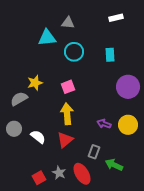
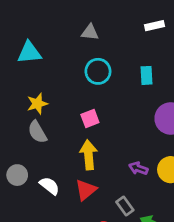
cyan triangle: (47, 38) -> (29, 53), moved
yellow star: (35, 83) -> (37, 104), moved
gray semicircle: (19, 99) -> (37, 132), moved, turned -90
gray rectangle: (94, 152) -> (125, 206), turned -56

